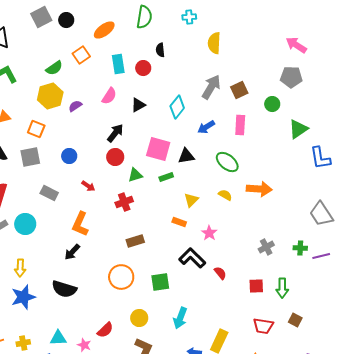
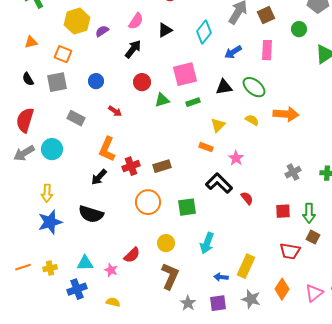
black arrow: (115, 133) -> (133, 49), moved
pink square: (158, 149) -> (185, 74), turned -30
black triangle: (186, 156) -> (224, 87), moved
red cross: (124, 202) -> (131, 166), moved
brown square: (295, 320) -> (313, 237), moved

